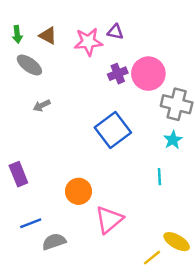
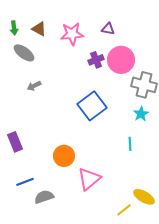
purple triangle: (115, 32) -> (108, 29), moved

